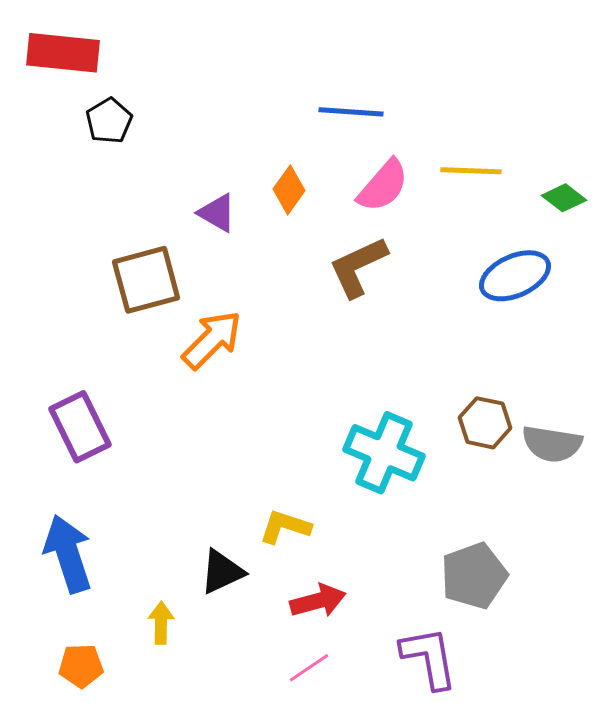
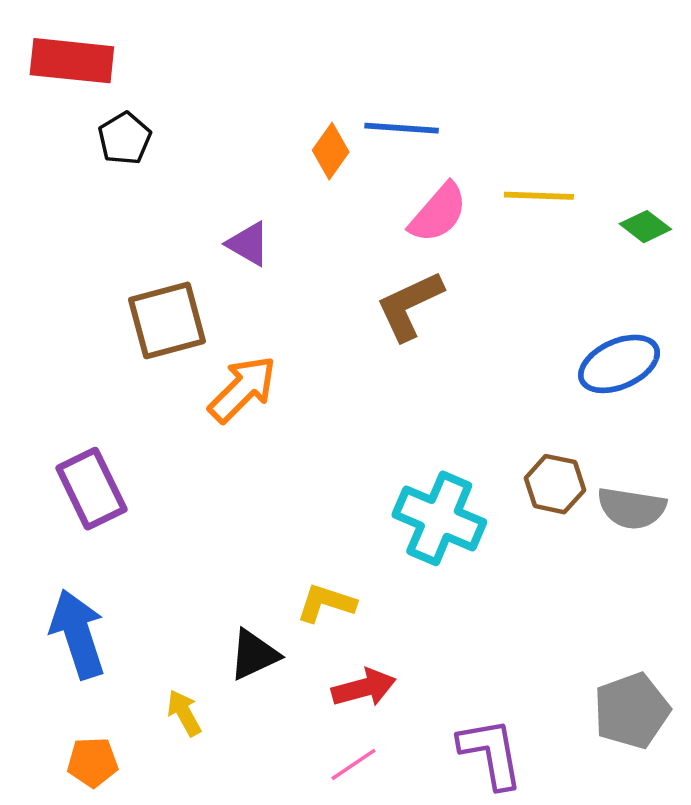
orange diamond: (289, 190) -> (331, 151), moved
blue ellipse: (515, 276) -> (619, 364), moved
gray pentagon: (474, 576) -> (632, 711), moved
yellow arrow: (161, 623) -> (184, 713), turned -30

